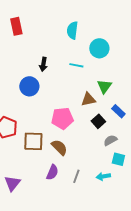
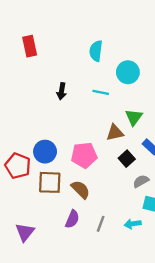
blue circle: (29, 86) -> (45, 152), moved

